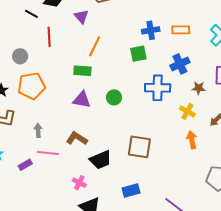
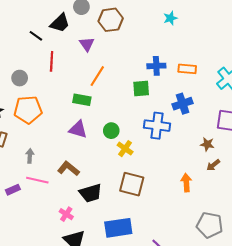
brown star: (199, 88) -> (207, 144), moved
yellow cross: (187, 111) -> (125, 149), moved
blue rectangle: (131, 190) -> (118, 228), size x1.5

